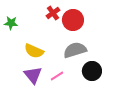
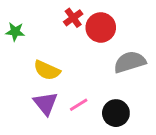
gray semicircle: (75, 50) -> (130, 62), moved
black circle: (92, 71) -> (116, 113), moved

